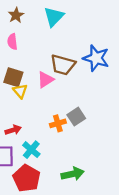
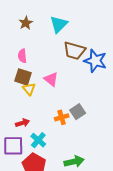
pink semicircle: (12, 42) -> (22, 56), moved
brown trapezoid: (63, 65) -> (74, 51), moved
pink triangle: (45, 80) -> (51, 79), turned -49

